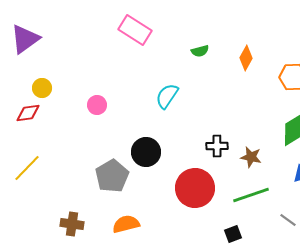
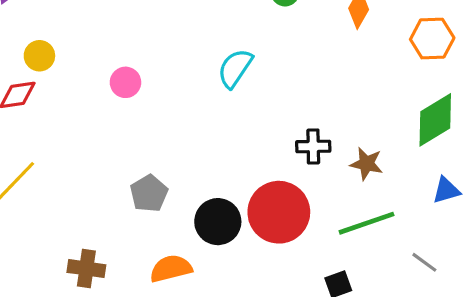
black circle: (146, 152) -> (218, 222), moved
gray pentagon: (112, 176) -> (149, 193), size x0.7

